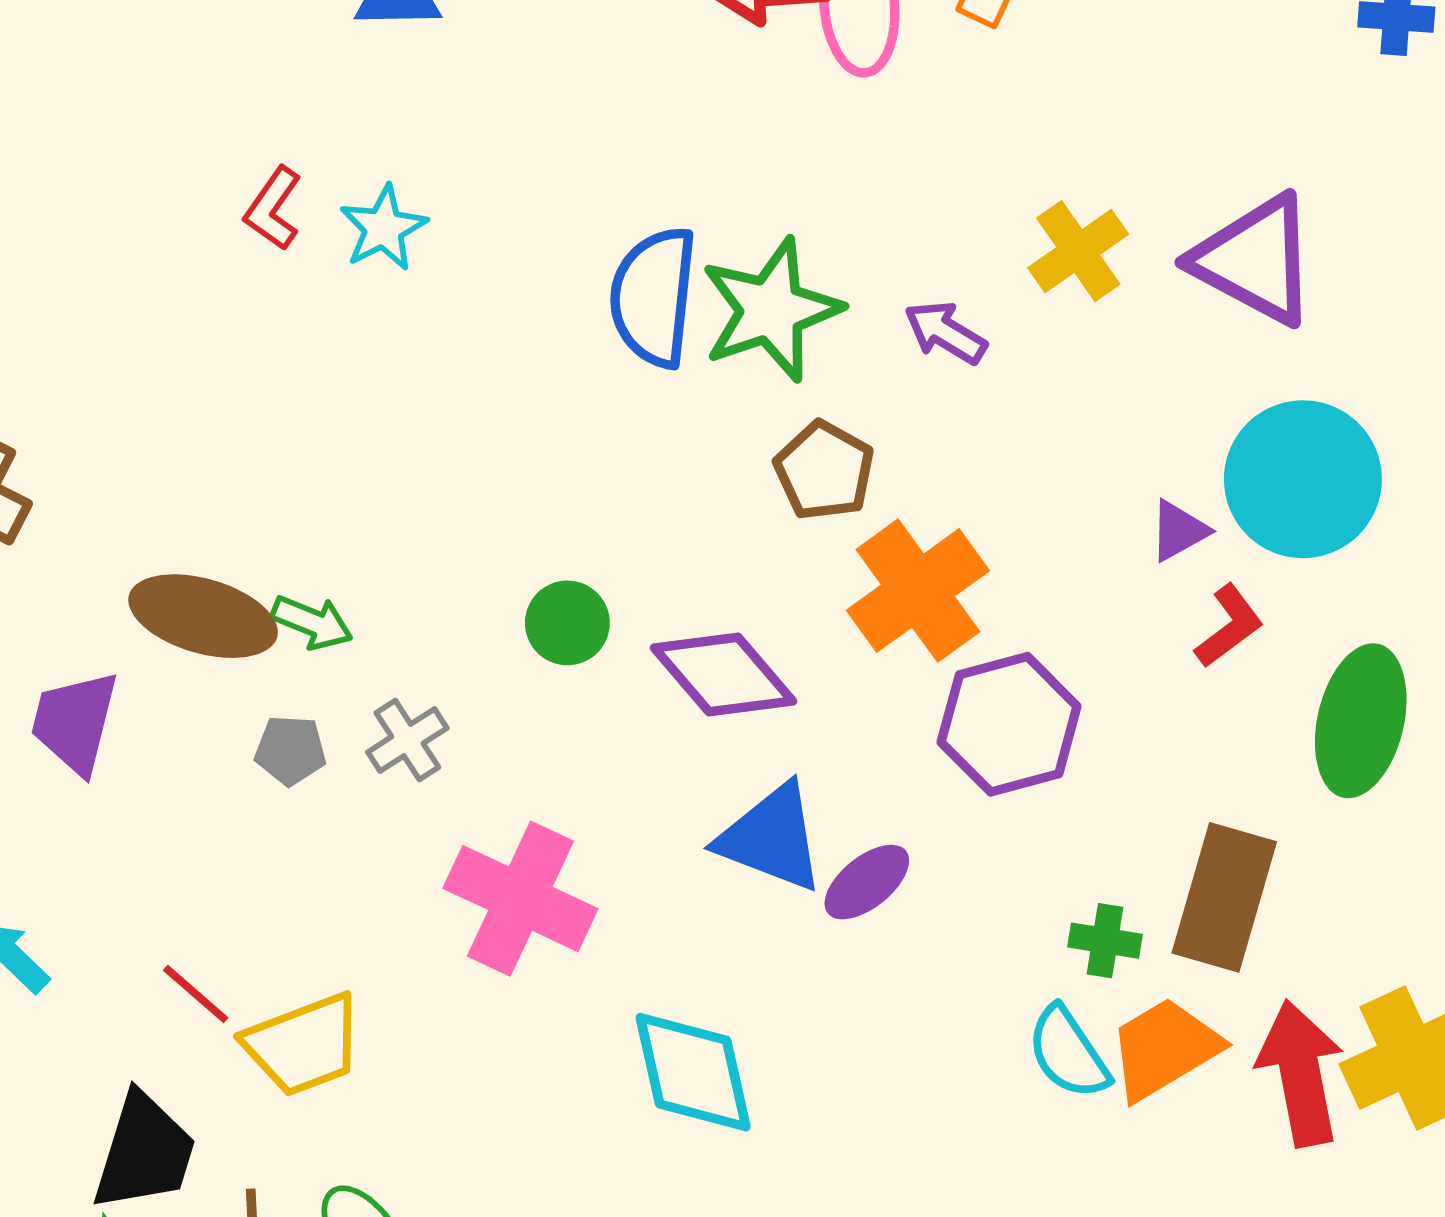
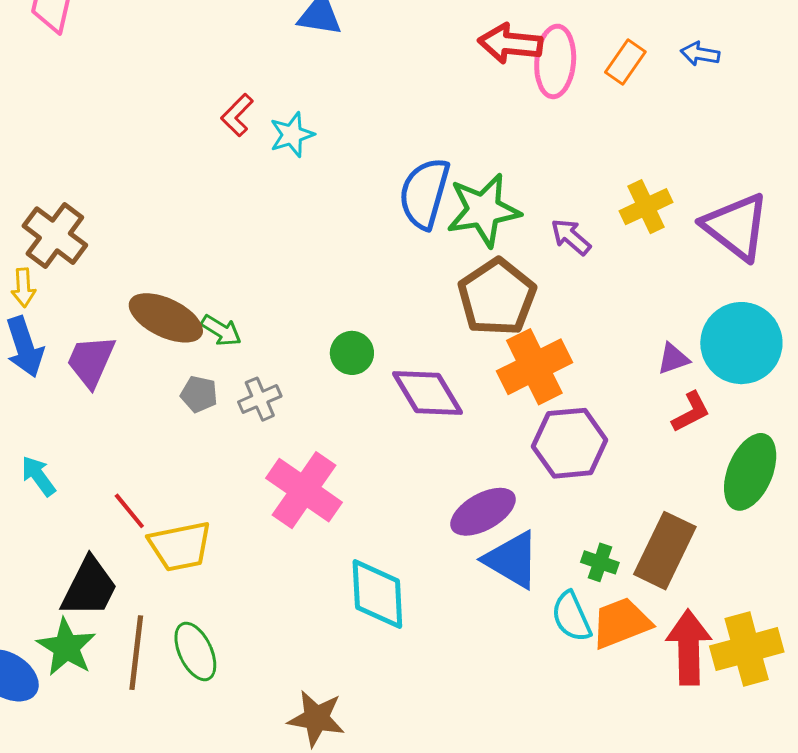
brown pentagon: (824, 471) -> (497, 297), size x1.5
blue triangle: (771, 838) -> (512, 560), moved
purple ellipse: (867, 882) -> (483, 512), size x1.4

